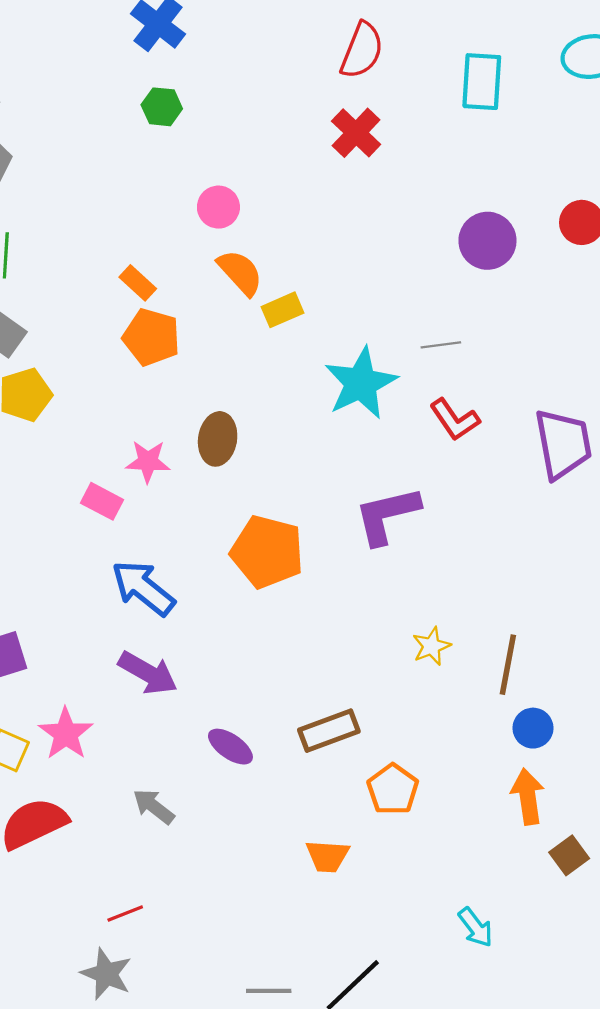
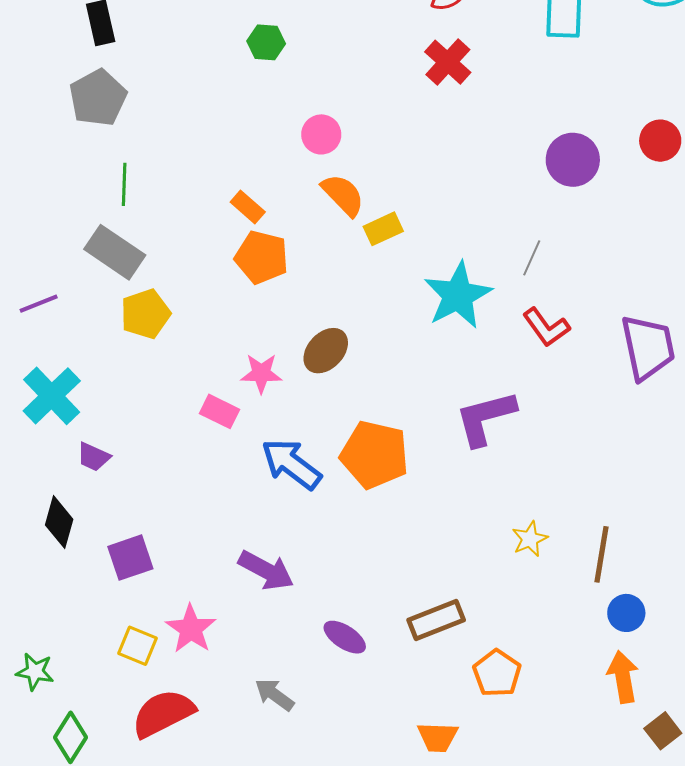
gray line: (441, 345) -> (532, 258), turned -57
brown ellipse: (218, 439) -> (326, 351), turned 36
blue arrow: (143, 588) -> (291, 464), moved

